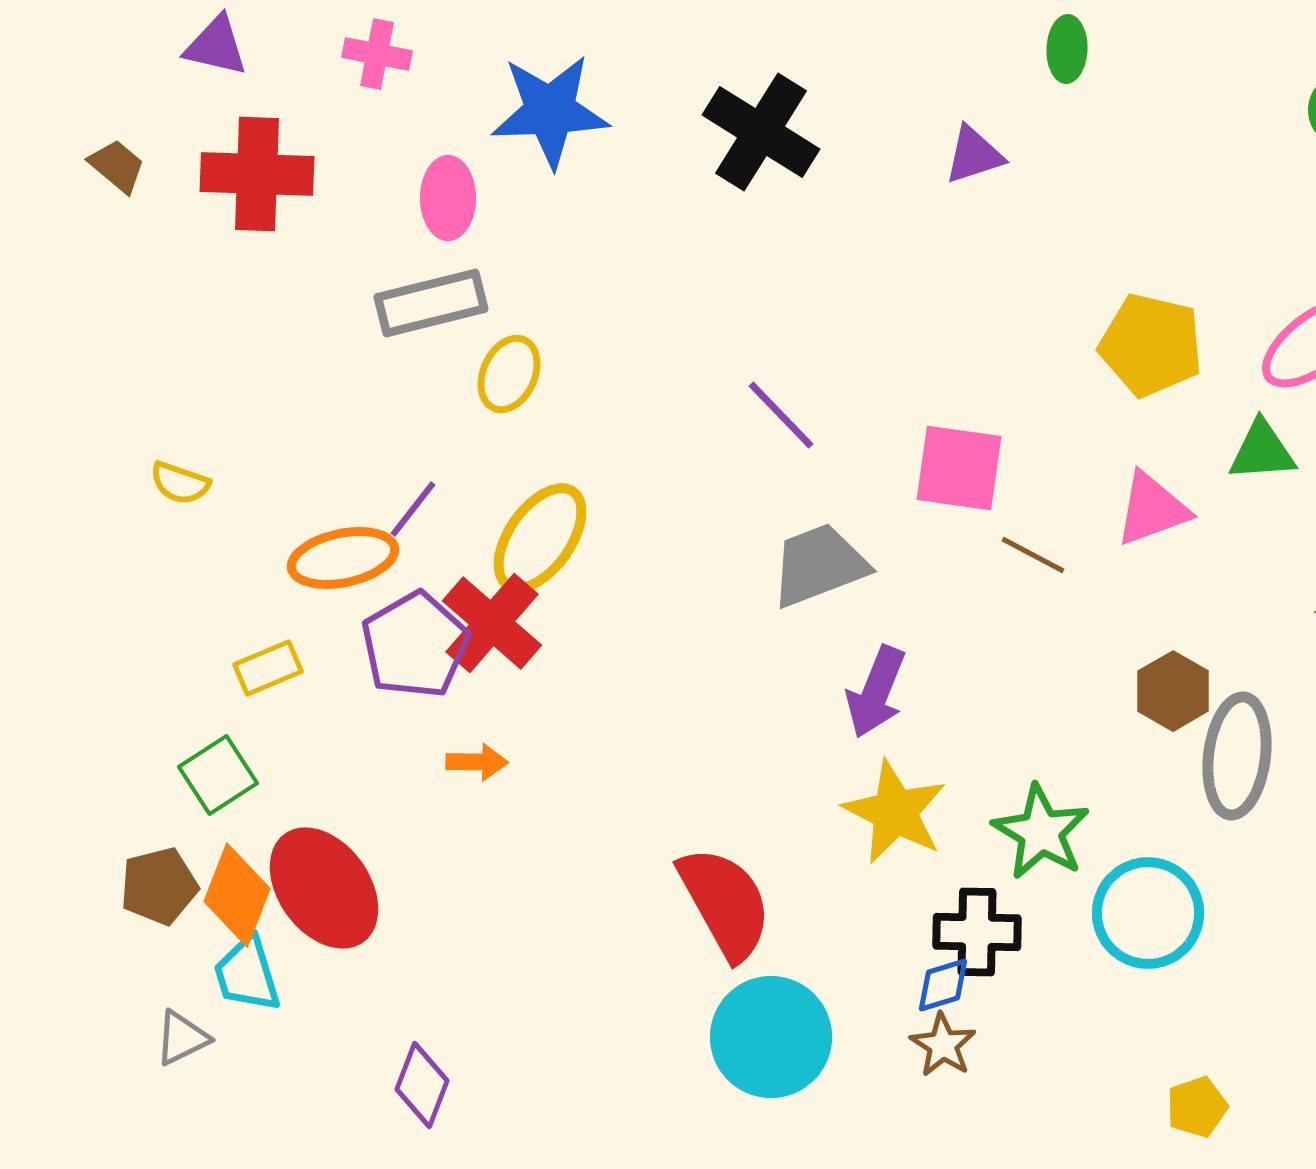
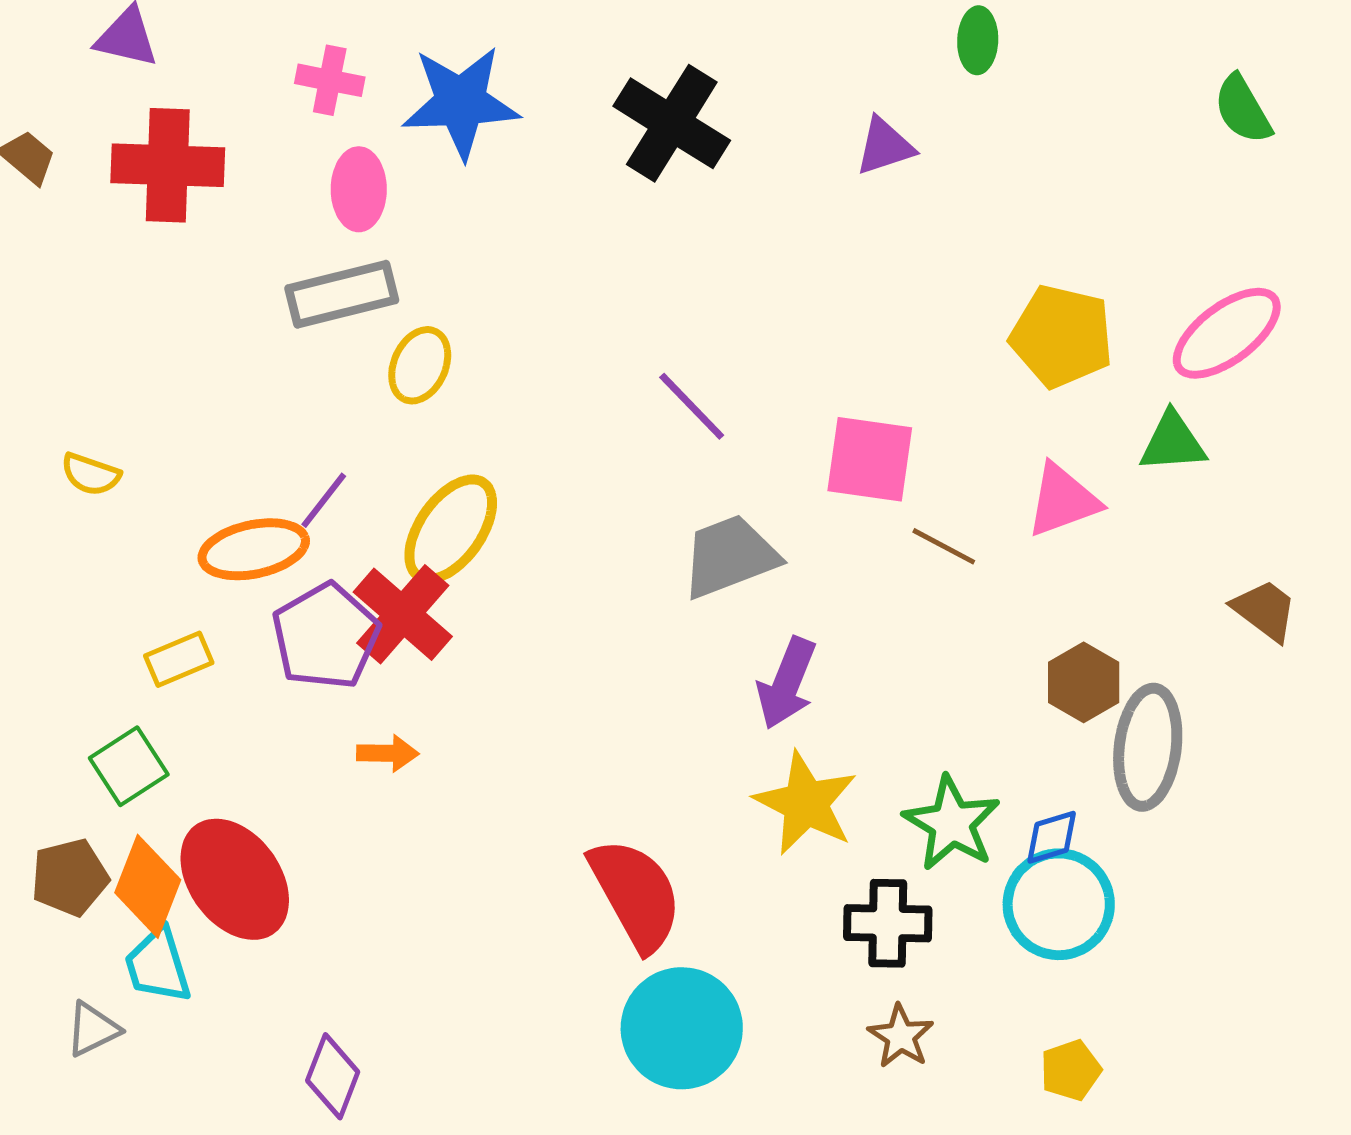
pink cross: (377, 54) -> (330, 80), moved
blue diamond: (943, 985) -> (1052, 837), moved
brown star: (943, 1045) -> (901, 1036), moved
yellow pentagon: (1197, 1107) -> (1071, 1070), moved

